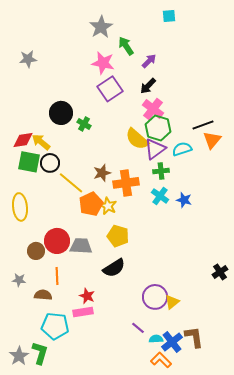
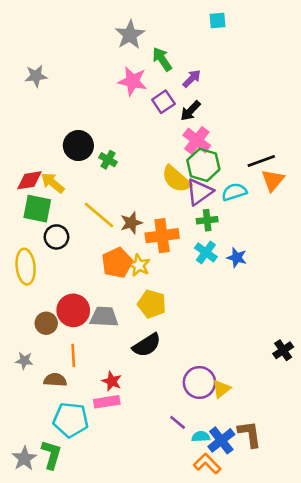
purple square: (110, 89) -> (163, 102), moved, size x0.7
black circle: (50, 163) -> (56, 237), moved
yellow line: (71, 183) -> (99, 215), moved

